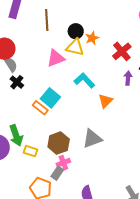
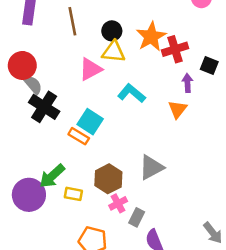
orange star: (92, 38) -> (151, 37), moved, size x1.6
red cross: (122, 51) -> (175, 49), turned 30
black cross: (17, 82) -> (44, 107), size x1.6
orange triangle: (105, 101) -> (178, 109), moved
green arrow: (16, 135) -> (52, 176), turned 75
gray rectangle: (57, 173) -> (137, 217), moved

